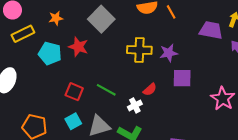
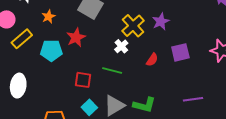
red star: (78, 47) -> (76, 37), turned -30
yellow cross: (139, 50) -> (133, 26), turned -30
purple square: (182, 78) -> (180, 52), moved
white cross: (135, 105) -> (121, 46), moved

